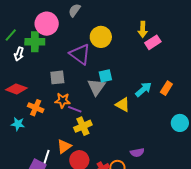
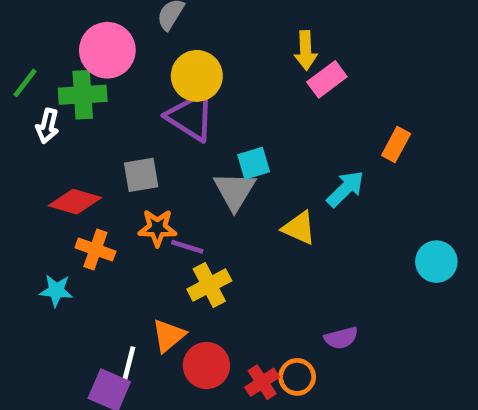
yellow arrow: (143, 29) -> (306, 50), moved
yellow circle: (101, 37) -> (197, 76), moved
pink rectangle: (153, 42) -> (327, 79), moved
orange rectangle: (166, 88) -> (396, 145), moved
red diamond: (16, 89) -> (75, 202), moved

